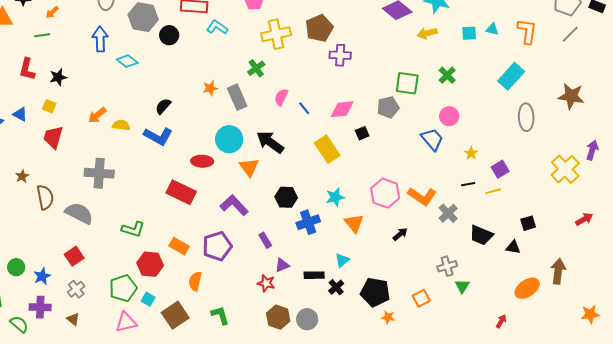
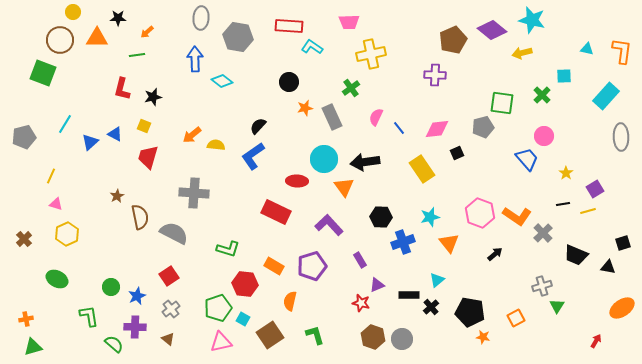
brown pentagon: (319, 28) -> (453, 40), moved
cyan square: (469, 33) -> (564, 76), moved
black circle: (169, 35) -> (289, 82), moved
blue L-shape: (158, 136) -> (253, 156), turned 116
black arrow: (270, 142) -> (365, 162), turned -44

